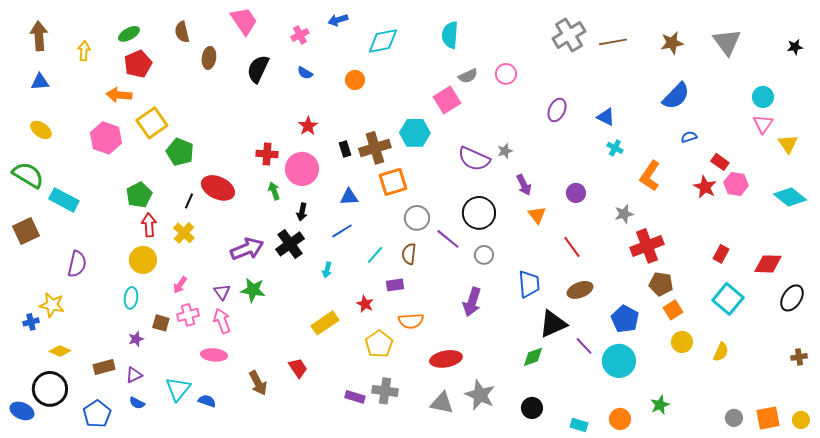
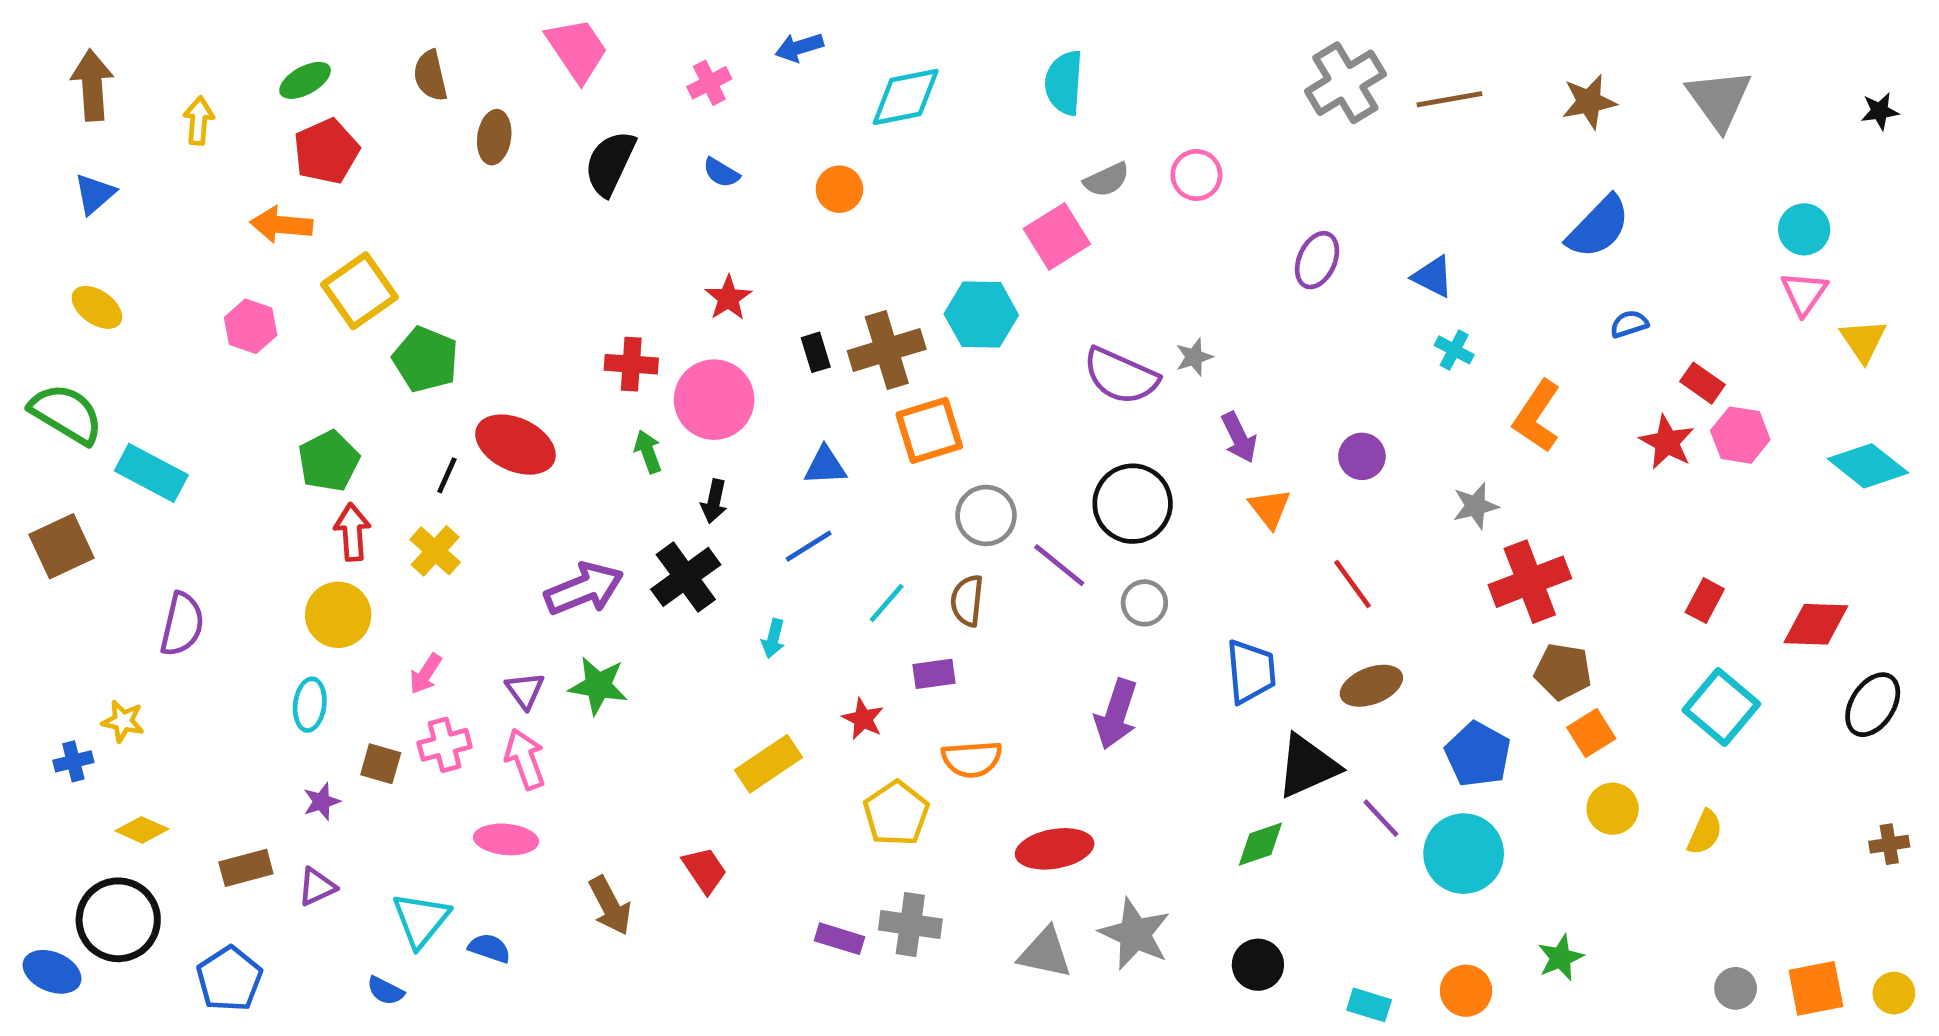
blue triangle: (40, 82) -> (95, 194), turned -36
pink hexagon: (106, 138) -> (251, 326), size x0.7
yellow star: (52, 305) -> (123, 721), size x0.7
blue semicircle: (137, 403) -> (385, 991), moved

